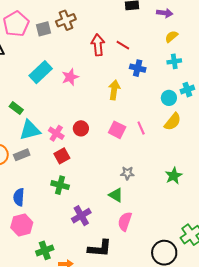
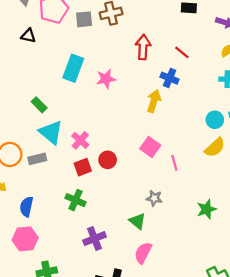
red line: (123, 45) -> (182, 52), moved
blue cross: (138, 68) -> (170, 78), moved
cyan rectangle: (41, 72) -> (73, 68), turned -35
red circle: (81, 128) -> (108, 160), moved
pink line: (141, 128) -> (174, 163), moved
cyan triangle: (30, 130) -> (51, 132), turned 45

